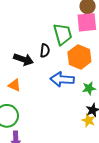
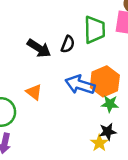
orange hexagon: (79, 57) -> (105, 81), moved
orange triangle: (14, 85) -> (34, 92), moved

